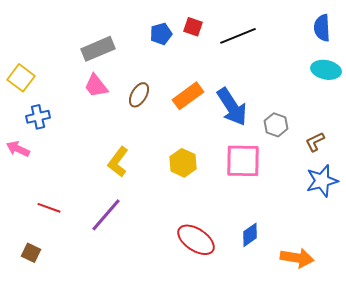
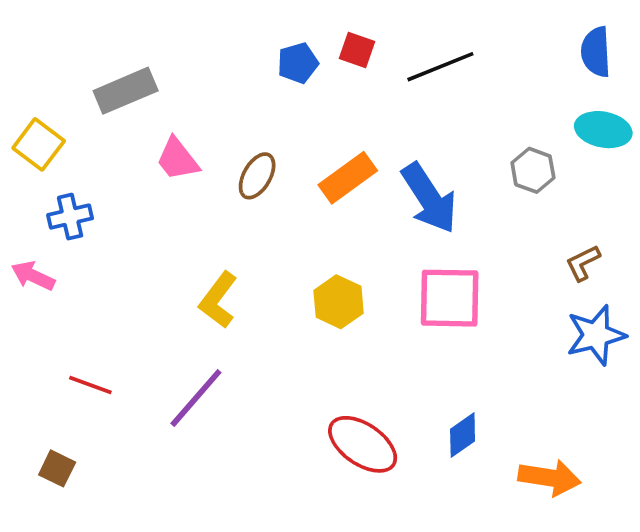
gray rectangle: (98, 49) -> (126, 91), moved
gray hexagon: (276, 125) -> (533, 170), moved

